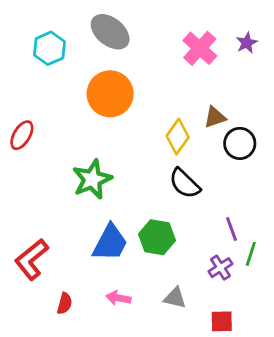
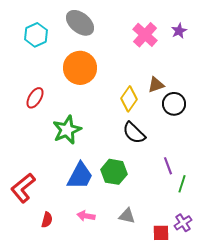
red ellipse: (22, 135) -> (35, 98), moved
purple cross: (220, 268) -> (183, 223), moved

